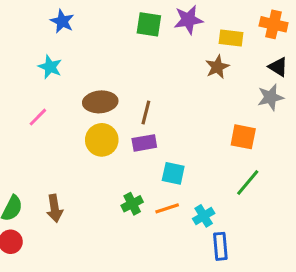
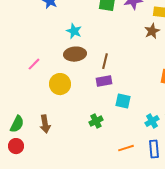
cyan star: (50, 67) -> (74, 31), moved
yellow circle: (102, 140) -> (60, 84), moved
orange line: (167, 208) -> (126, 148), moved
cyan cross: (204, 216) -> (152, 121), moved

